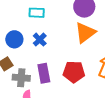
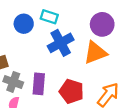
blue circle: (14, 39) -> (24, 24), moved
blue cross: (40, 40) -> (61, 43), moved, size x1.6

